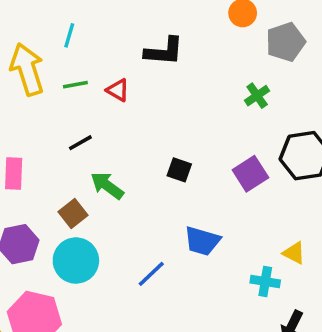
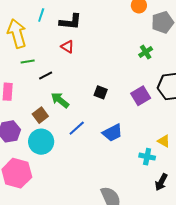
black L-shape: (164, 51) -> (70, 22), moved
green line: (75, 85) -> (28, 61), moved
blue trapezoid: (202, 241) -> (112, 133), turned -45
blue line: (151, 274) -> (77, 128), moved

